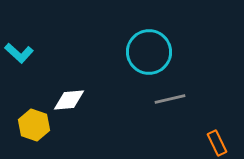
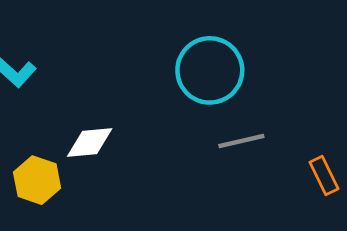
orange rectangle: (217, 143) -> (324, 176), moved

